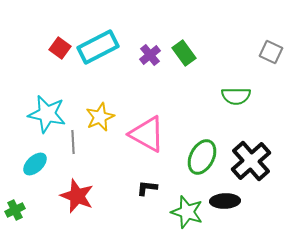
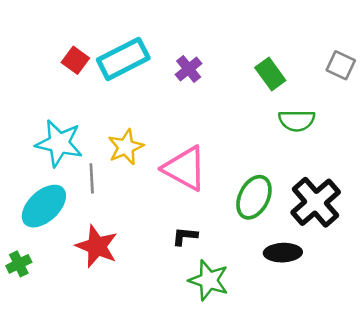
green rectangle: (184, 53) -> (270, 74), moved
cyan ellipse: (35, 164) -> (44, 206), size x1.5
green star: (187, 212) -> (209, 280), moved

